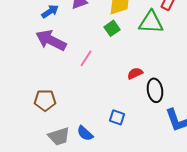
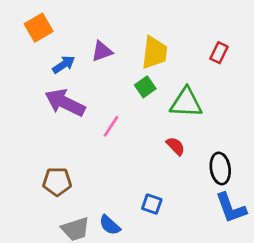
green triangle: (151, 22) -> (186, 103), moved
red semicircle: (135, 73) -> (176, 146), turned 70
black ellipse: (155, 90) -> (220, 168), moved

